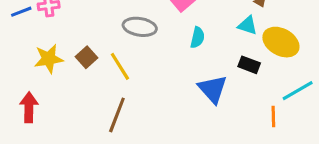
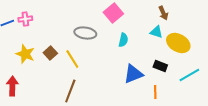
yellow star: (49, 59) -> (25, 54), turned 30
black rectangle: (249, 65) -> (160, 66), moved
blue triangle: (213, 89) -> (133, 74), turned 50
orange line: (273, 116) -> (155, 92), moved

